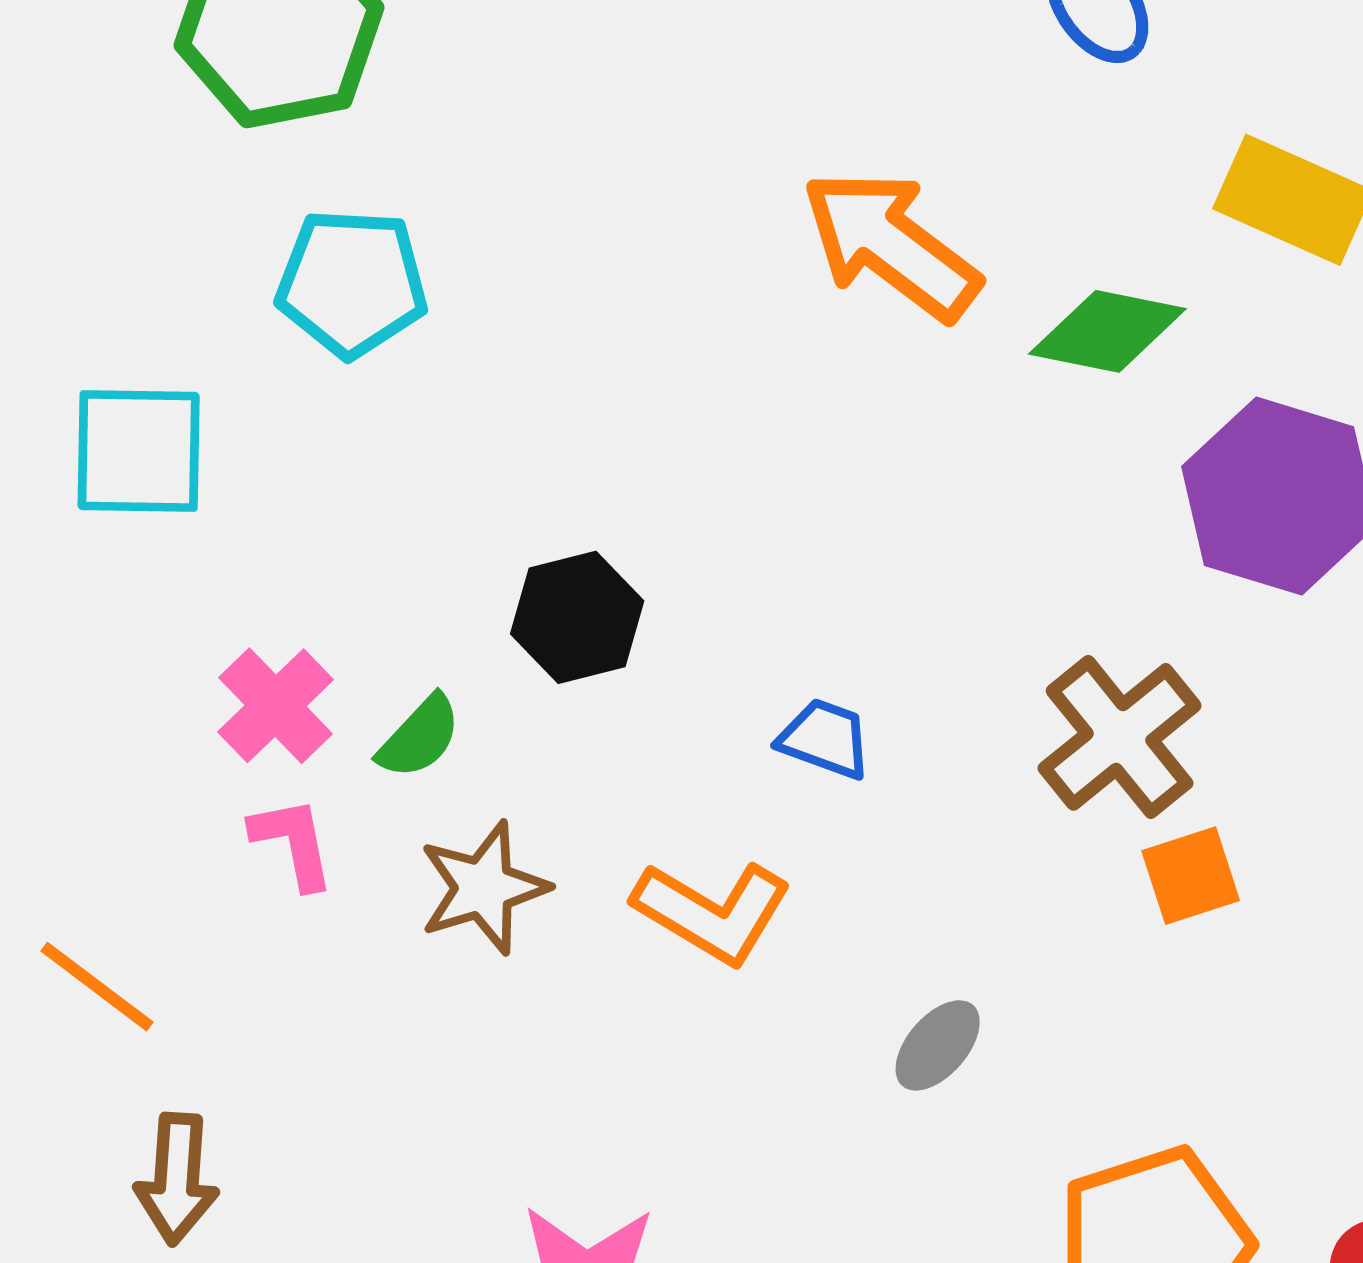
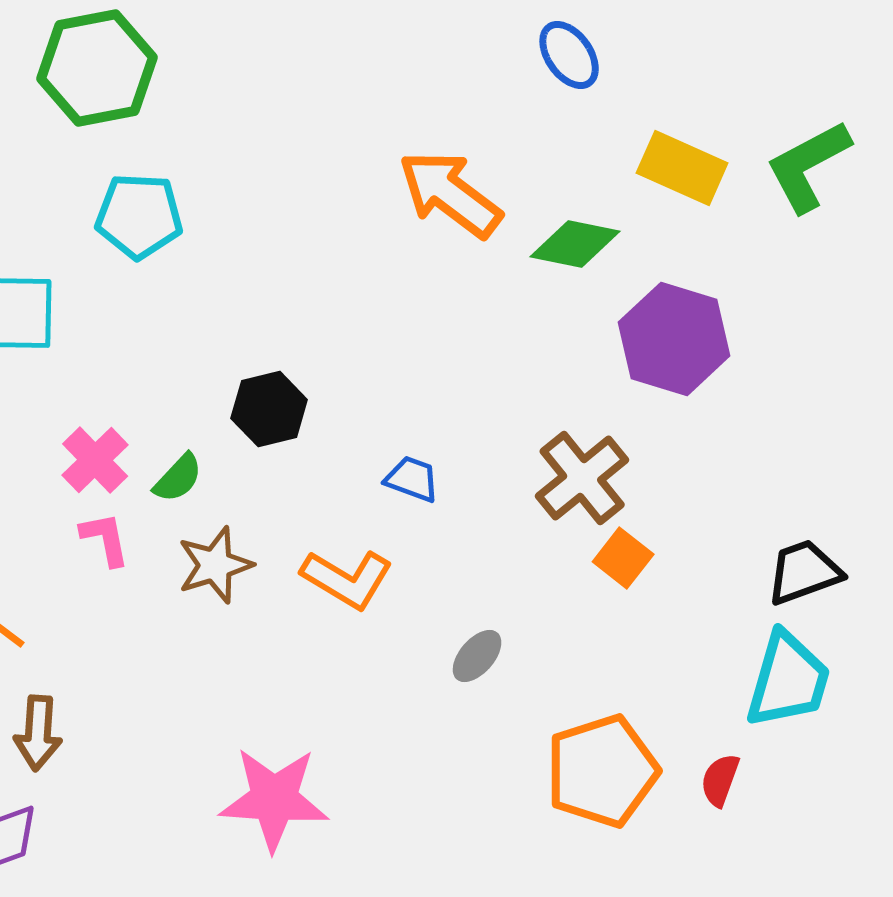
orange square: (1191, 876) -> (623, 558), turned -34

